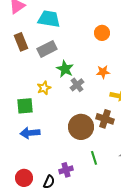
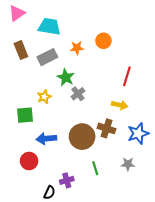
orange star: (103, 72) -> (77, 48), moved
blue arrow: (30, 133) -> (46, 139), moved
red circle: (24, 178) -> (29, 161), moved

